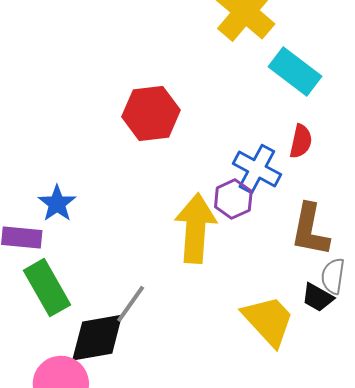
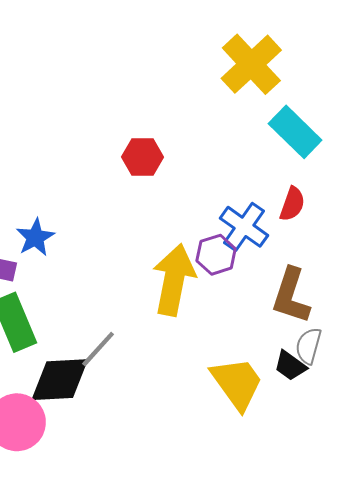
red hexagon: (151, 113) -> (143, 157), size x0.7

